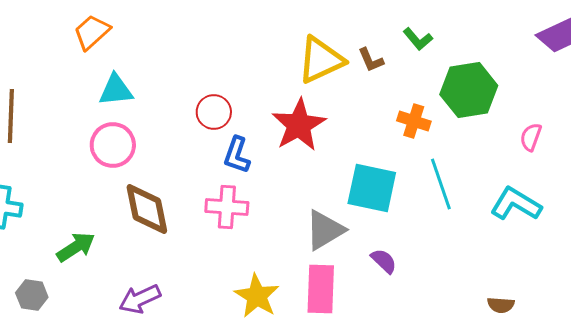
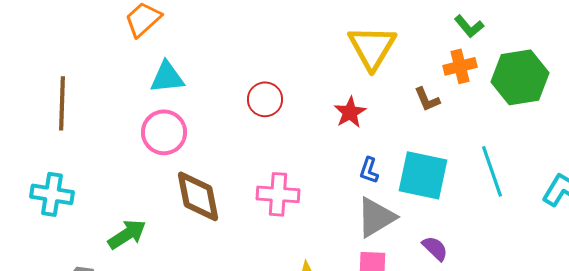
yellow triangle: (321, 60) -> (372, 47), turned -34
brown L-shape: (371, 60) -> (427, 99), moved
orange cross: (414, 121) -> (460, 66), moved, turned -32
red star: (299, 125) -> (350, 112), size x0.6
blue L-shape: (237, 155) -> (369, 170), moved, size x0.7

